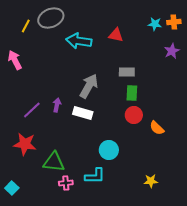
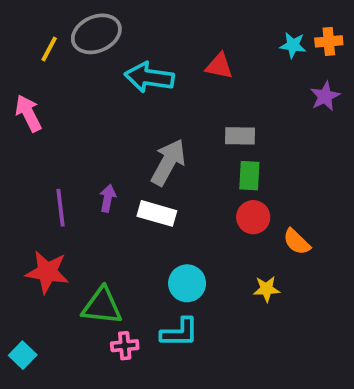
purple line: (32, 110) -> (60, 208), turned -54
cyan circle: (109, 150) -> (187, 283), moved
yellow star: (151, 181) -> (266, 289), moved

